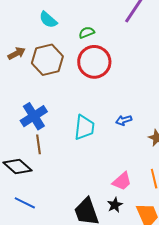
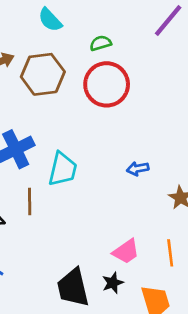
cyan trapezoid: (84, 127) -> (63, 169), moved
brown line: (38, 144) -> (30, 201), moved

